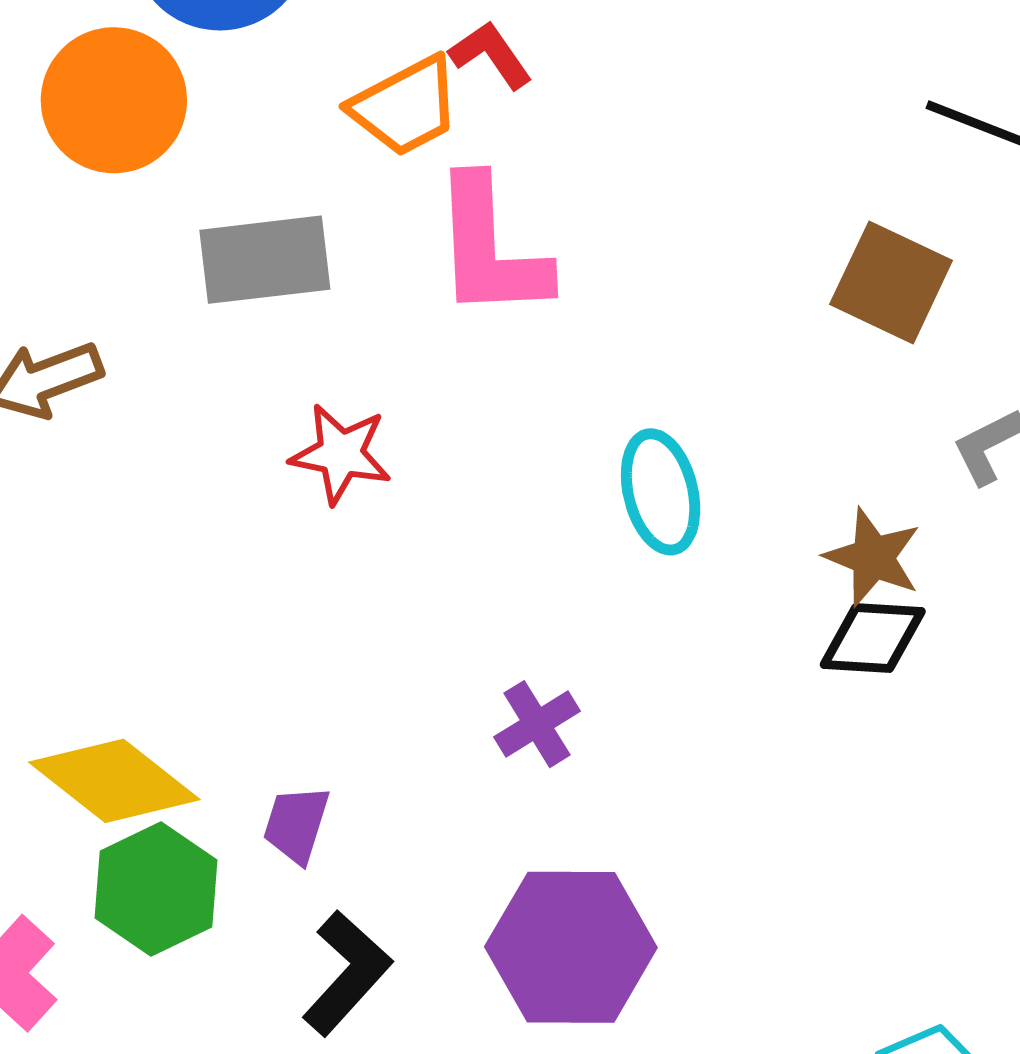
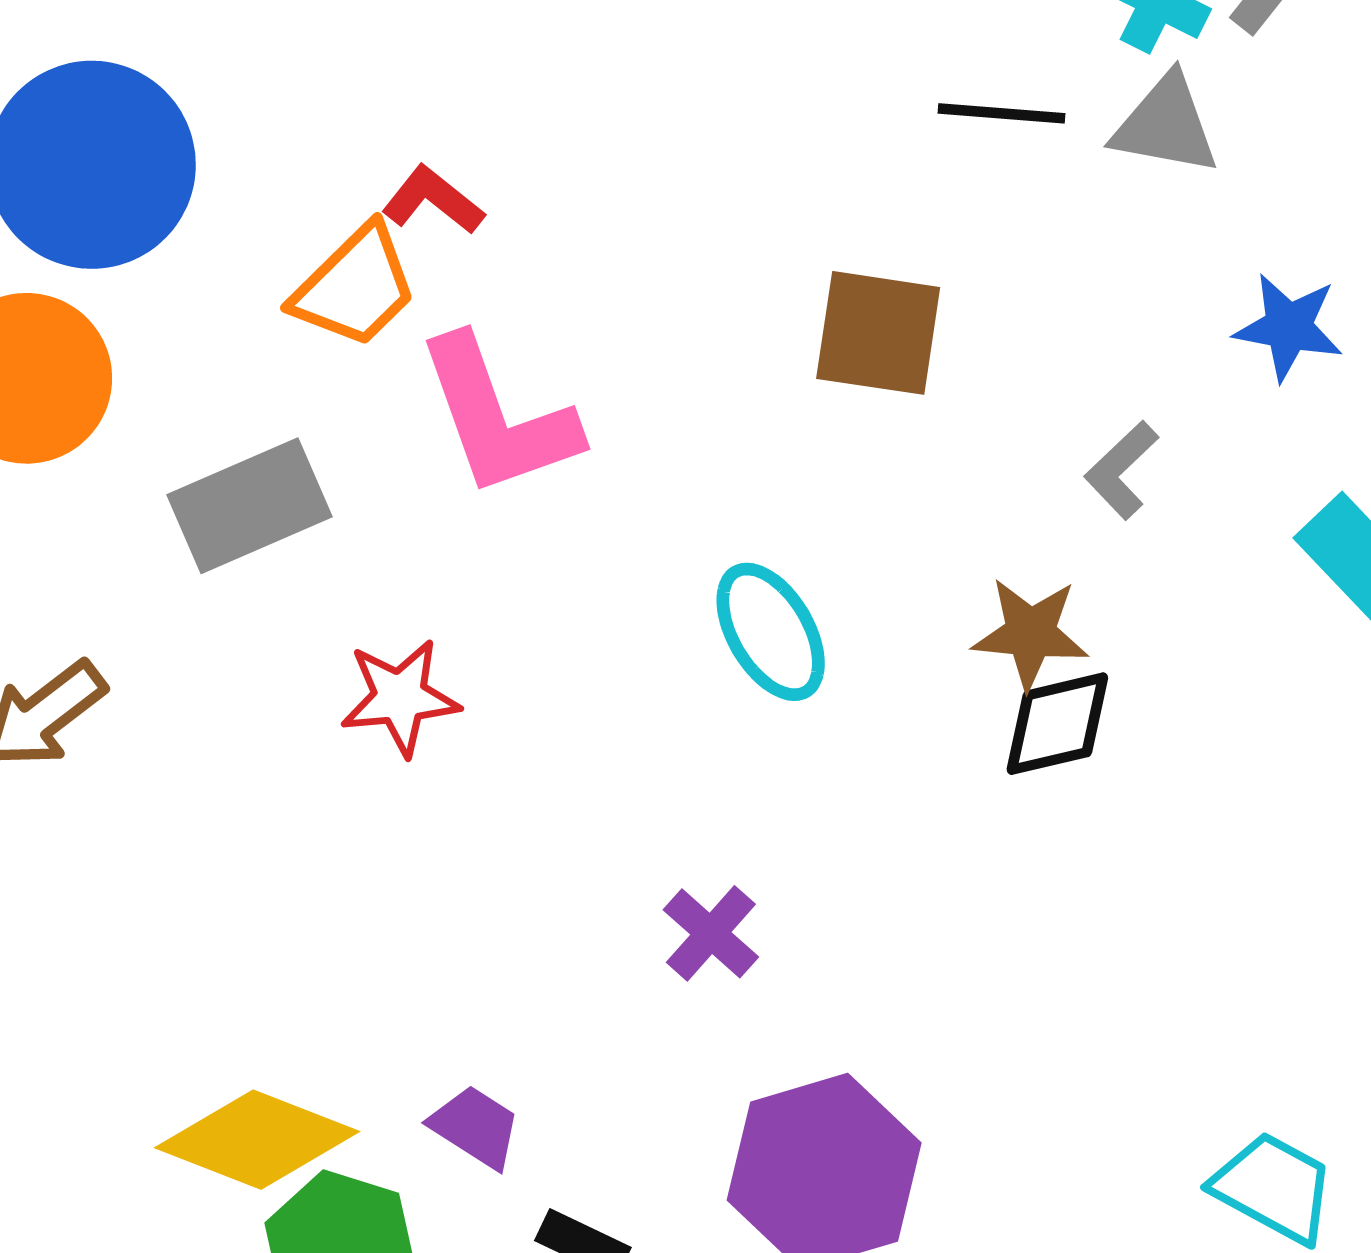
brown square: (891, 282) -> (878, 333), moved
purple trapezoid: (296, 824) -> (475, 1127), turned 122

